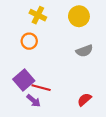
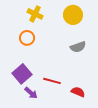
red line: (41, 88) -> (52, 81), moved
red semicircle: (84, 100) -> (78, 92), turned 64

